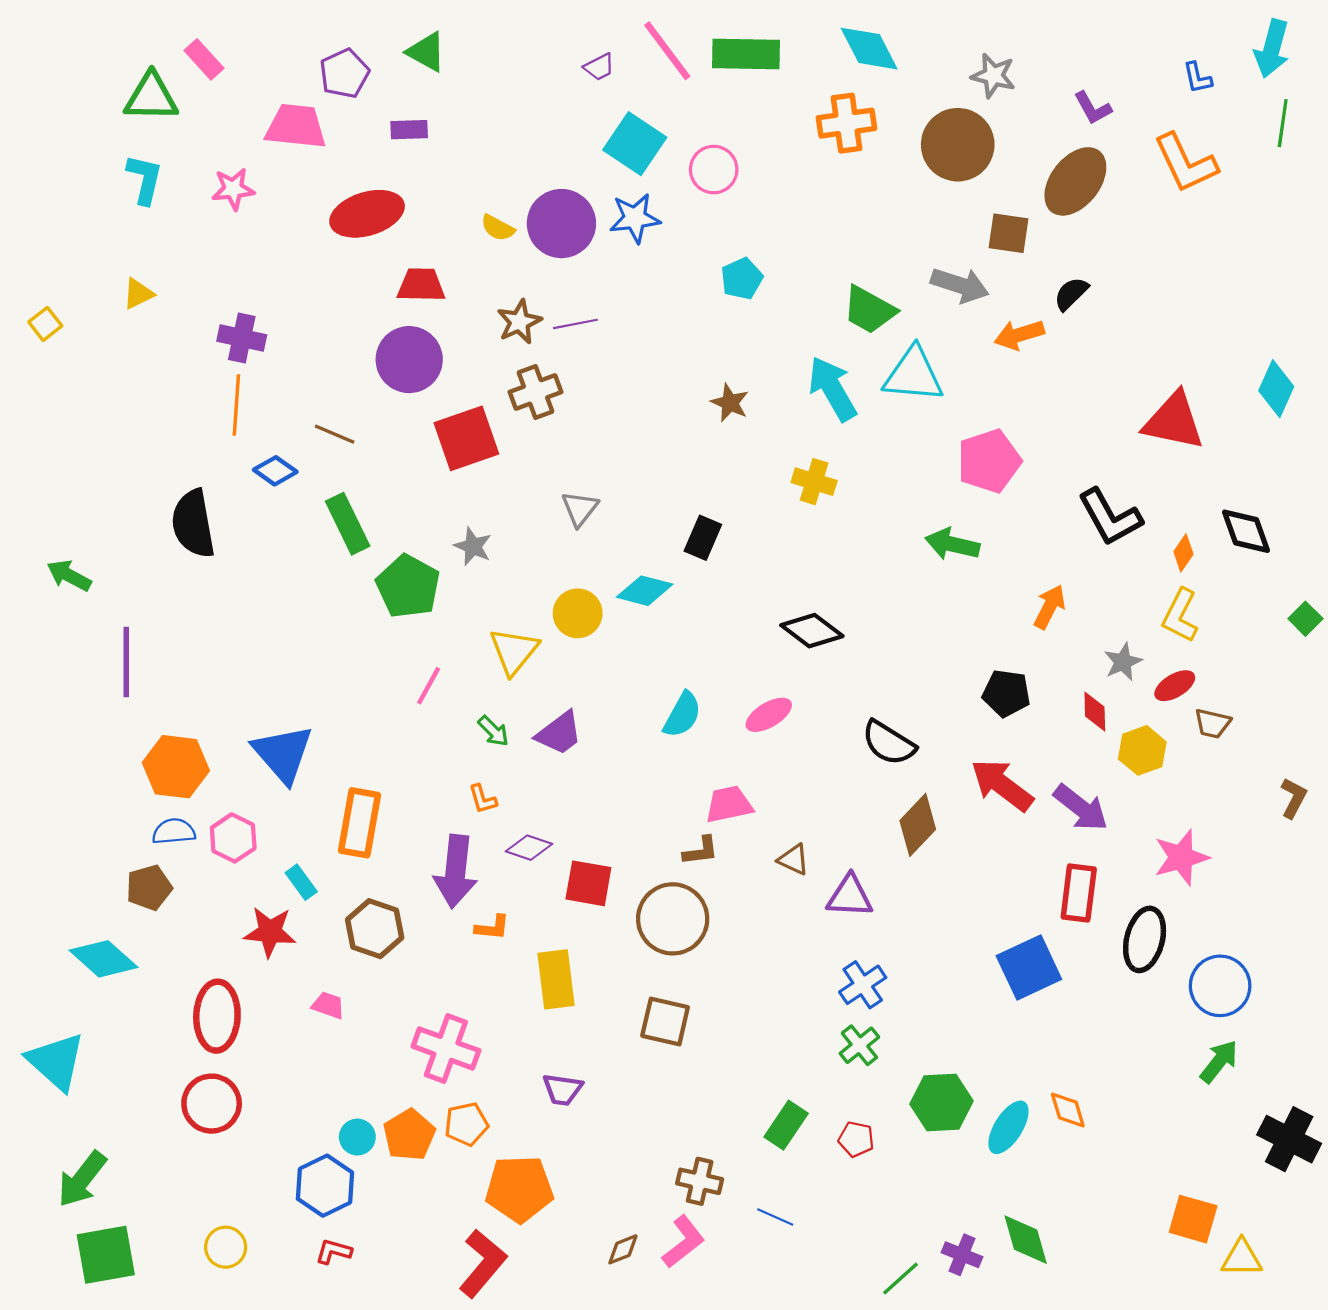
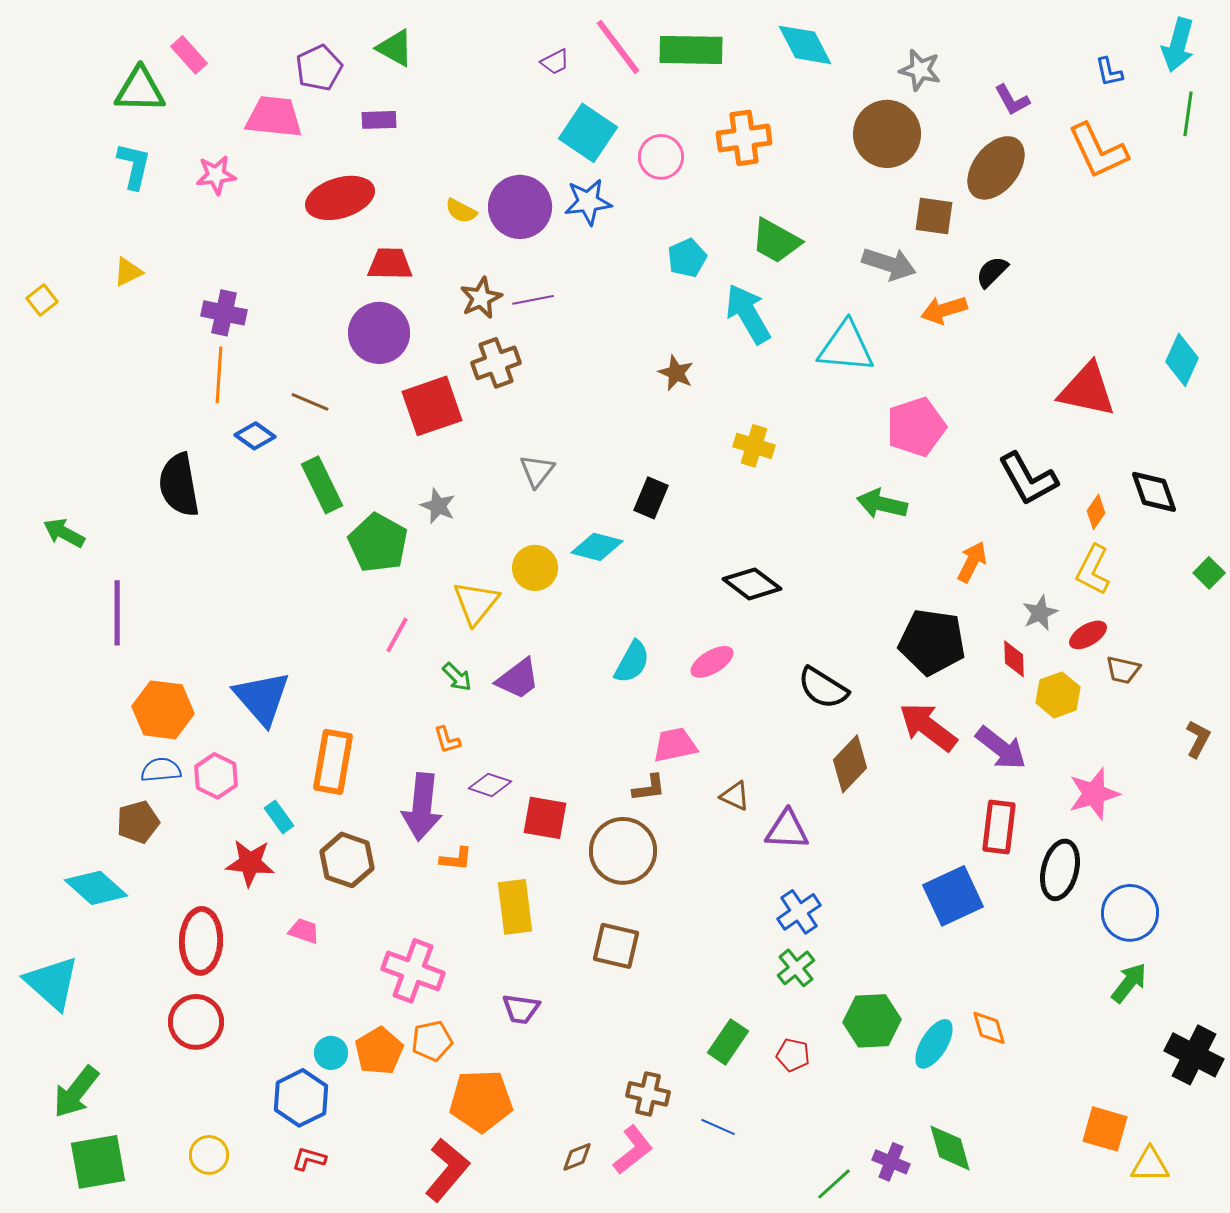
orange cross: (846, 123) -> (744, 138), moved
green trapezoid: (869, 310) -> (776, 241), moved
cyan arrow: (832, 389) -> (748, 314), moved
black pentagon: (1006, 693) -> (932, 642), size x1.5

